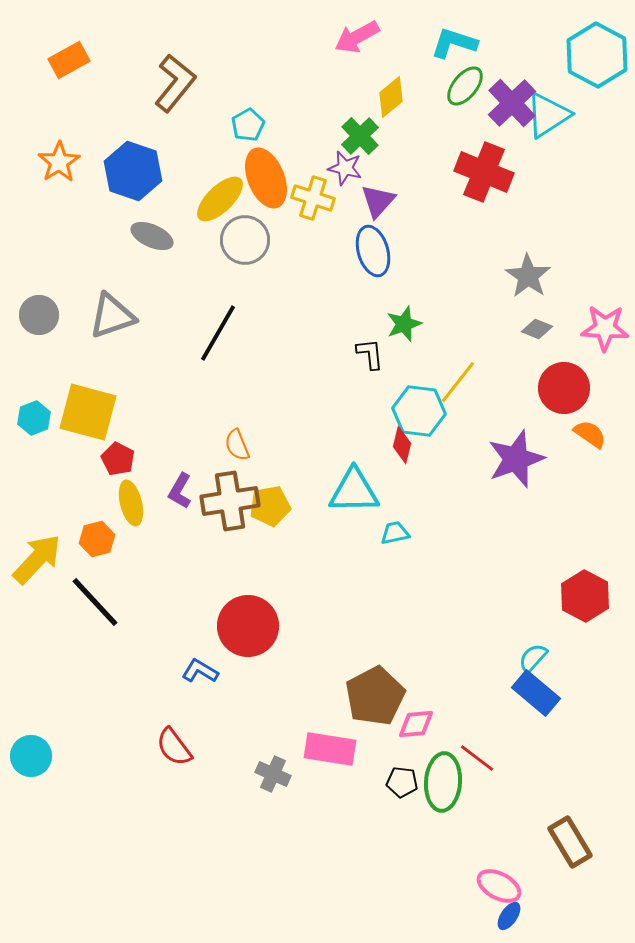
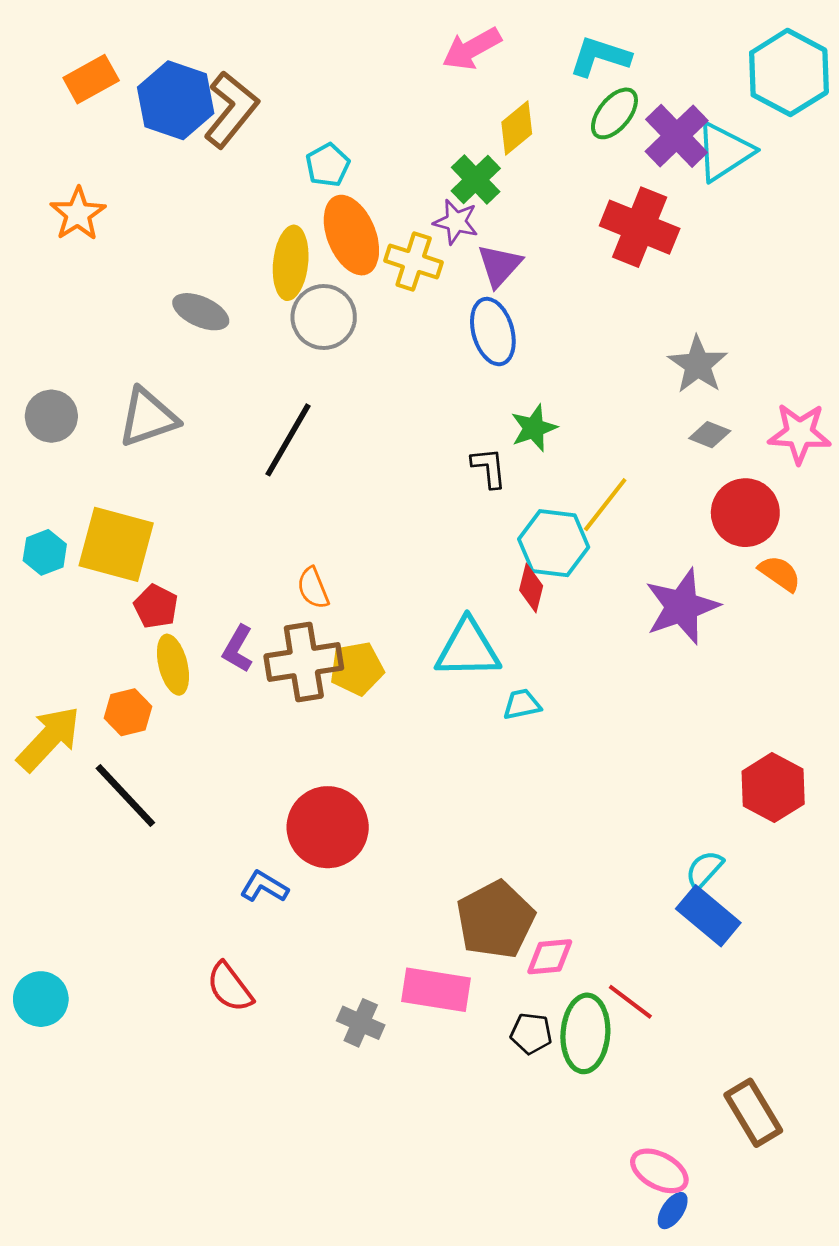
blue hexagon: (133, 171) -> (176, 100), moved
yellow ellipse: (220, 199) -> (291, 263), turned -40

